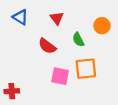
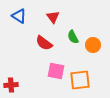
orange circle: (102, 26) -> (93, 45), moved
orange square: (86, 69) -> (80, 80), moved

